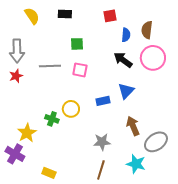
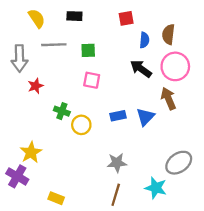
gray line: (50, 66) -> (54, 45), moved
red star: (16, 76) -> (36, 86), moved
blue triangle: (126, 91) -> (145, 117), moved
green cross: (52, 119) -> (62, 111), moved
brown arrow: (133, 126) -> (168, 99), moved

